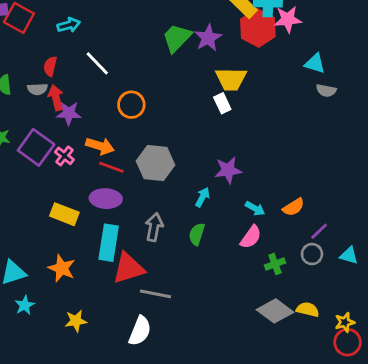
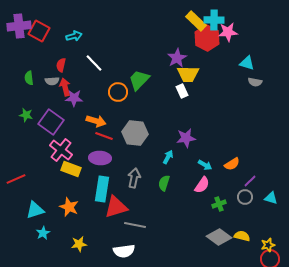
green trapezoid: (177, 38) -> (139, 80), moved
purple star: (208, 38) -> (177, 58), moved
pink cross: (64, 156) -> (61, 150), moved, size x1.6
white semicircle: (140, 331) -> (124, 251), turned 60

